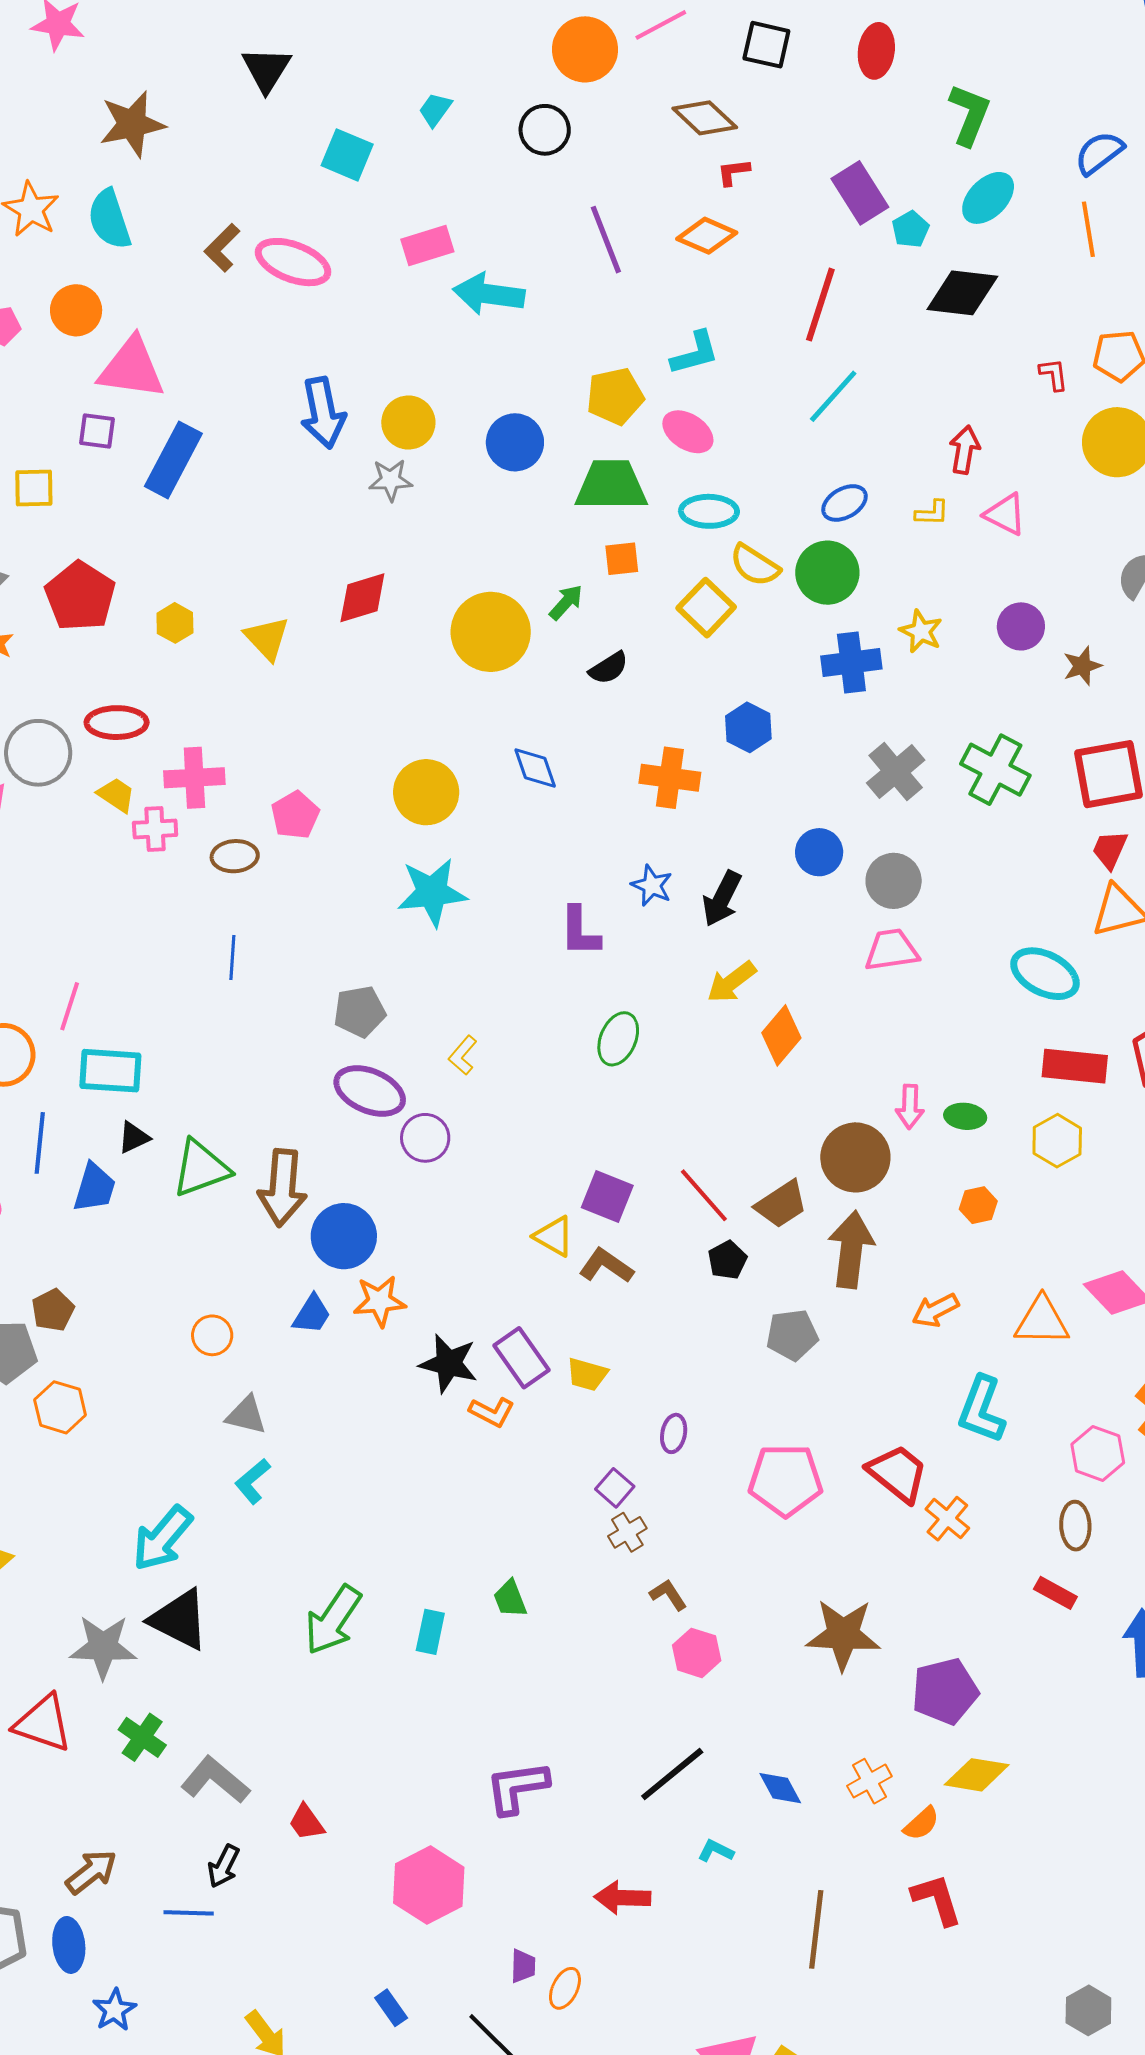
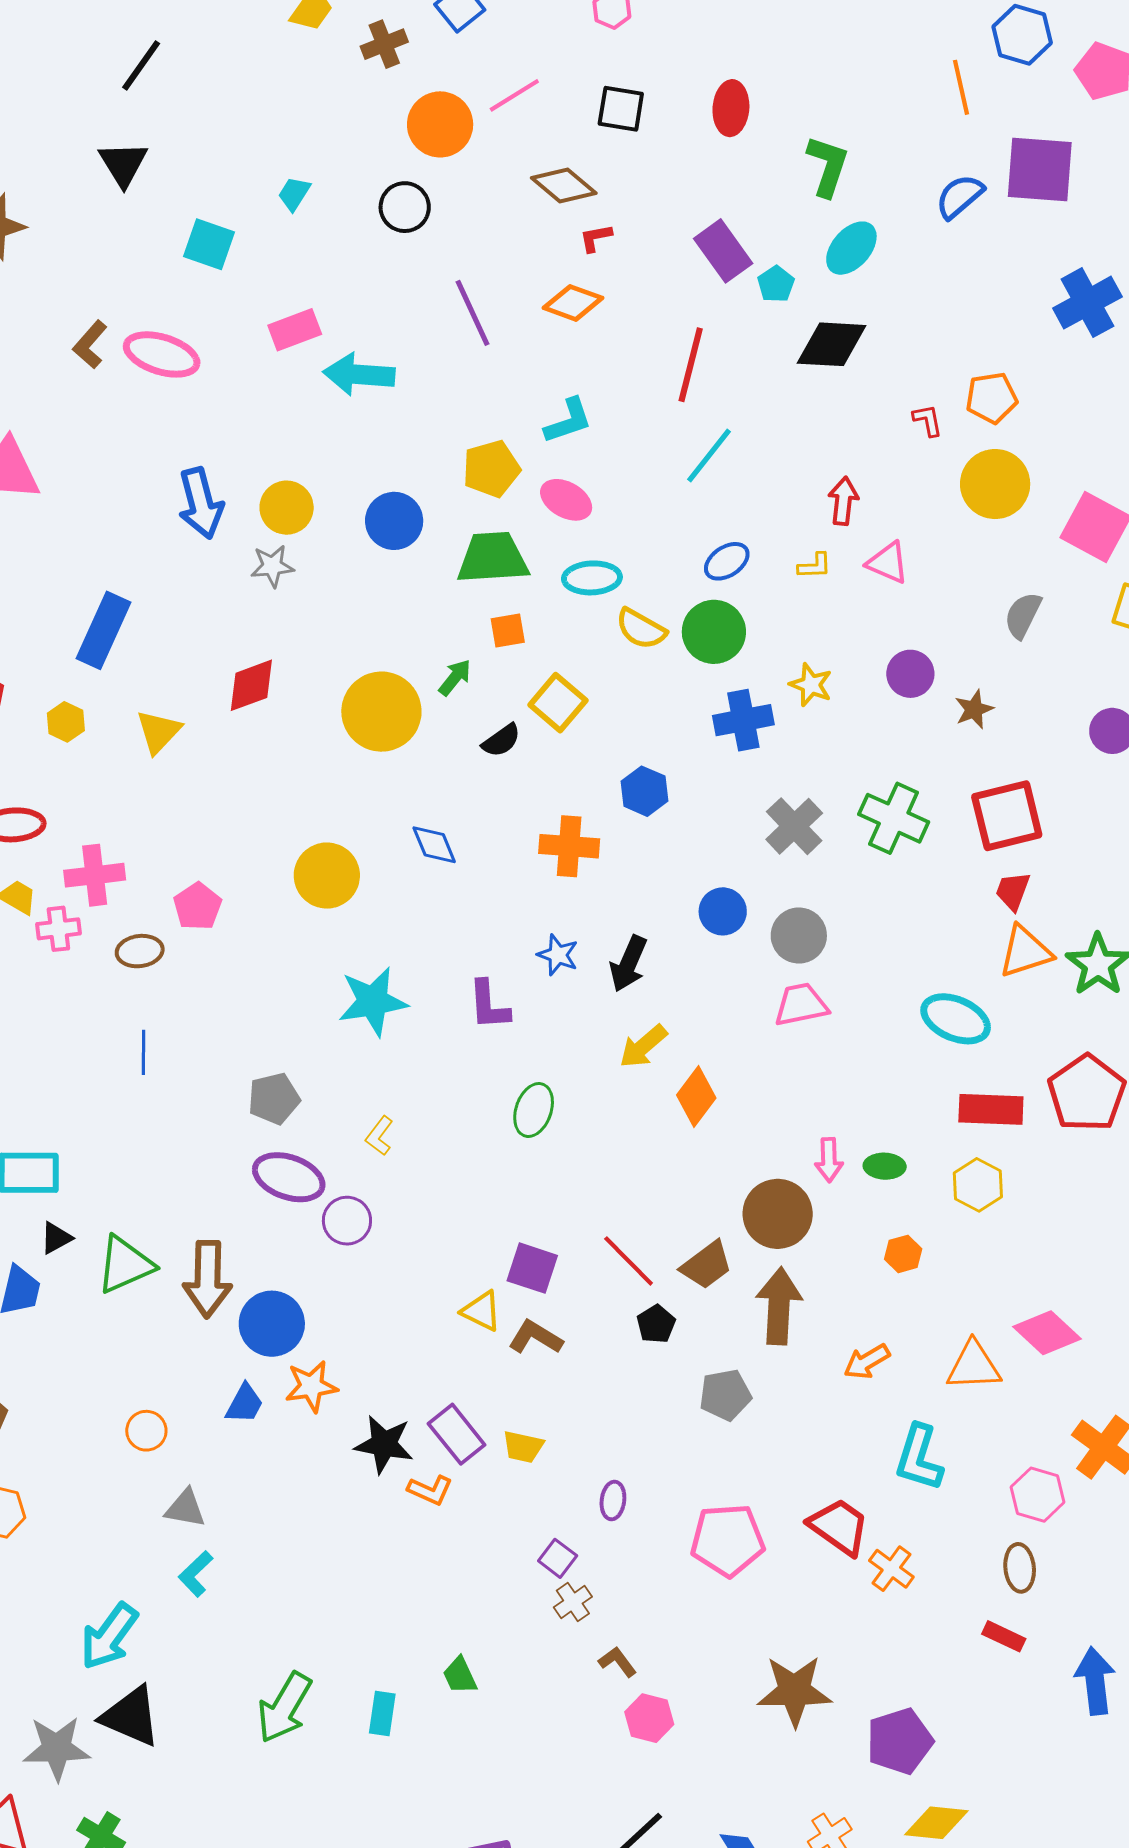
orange line: (1088, 229) -> (961, 87), moved
blue rectangle: (173, 460) -> (103, 630), moved
yellow square: (706, 608) -> (558, 703), moved
yellow triangle: (267, 638) -> (158, 732), turned 30
cyan star: (432, 892) -> (373, 1001), moved

